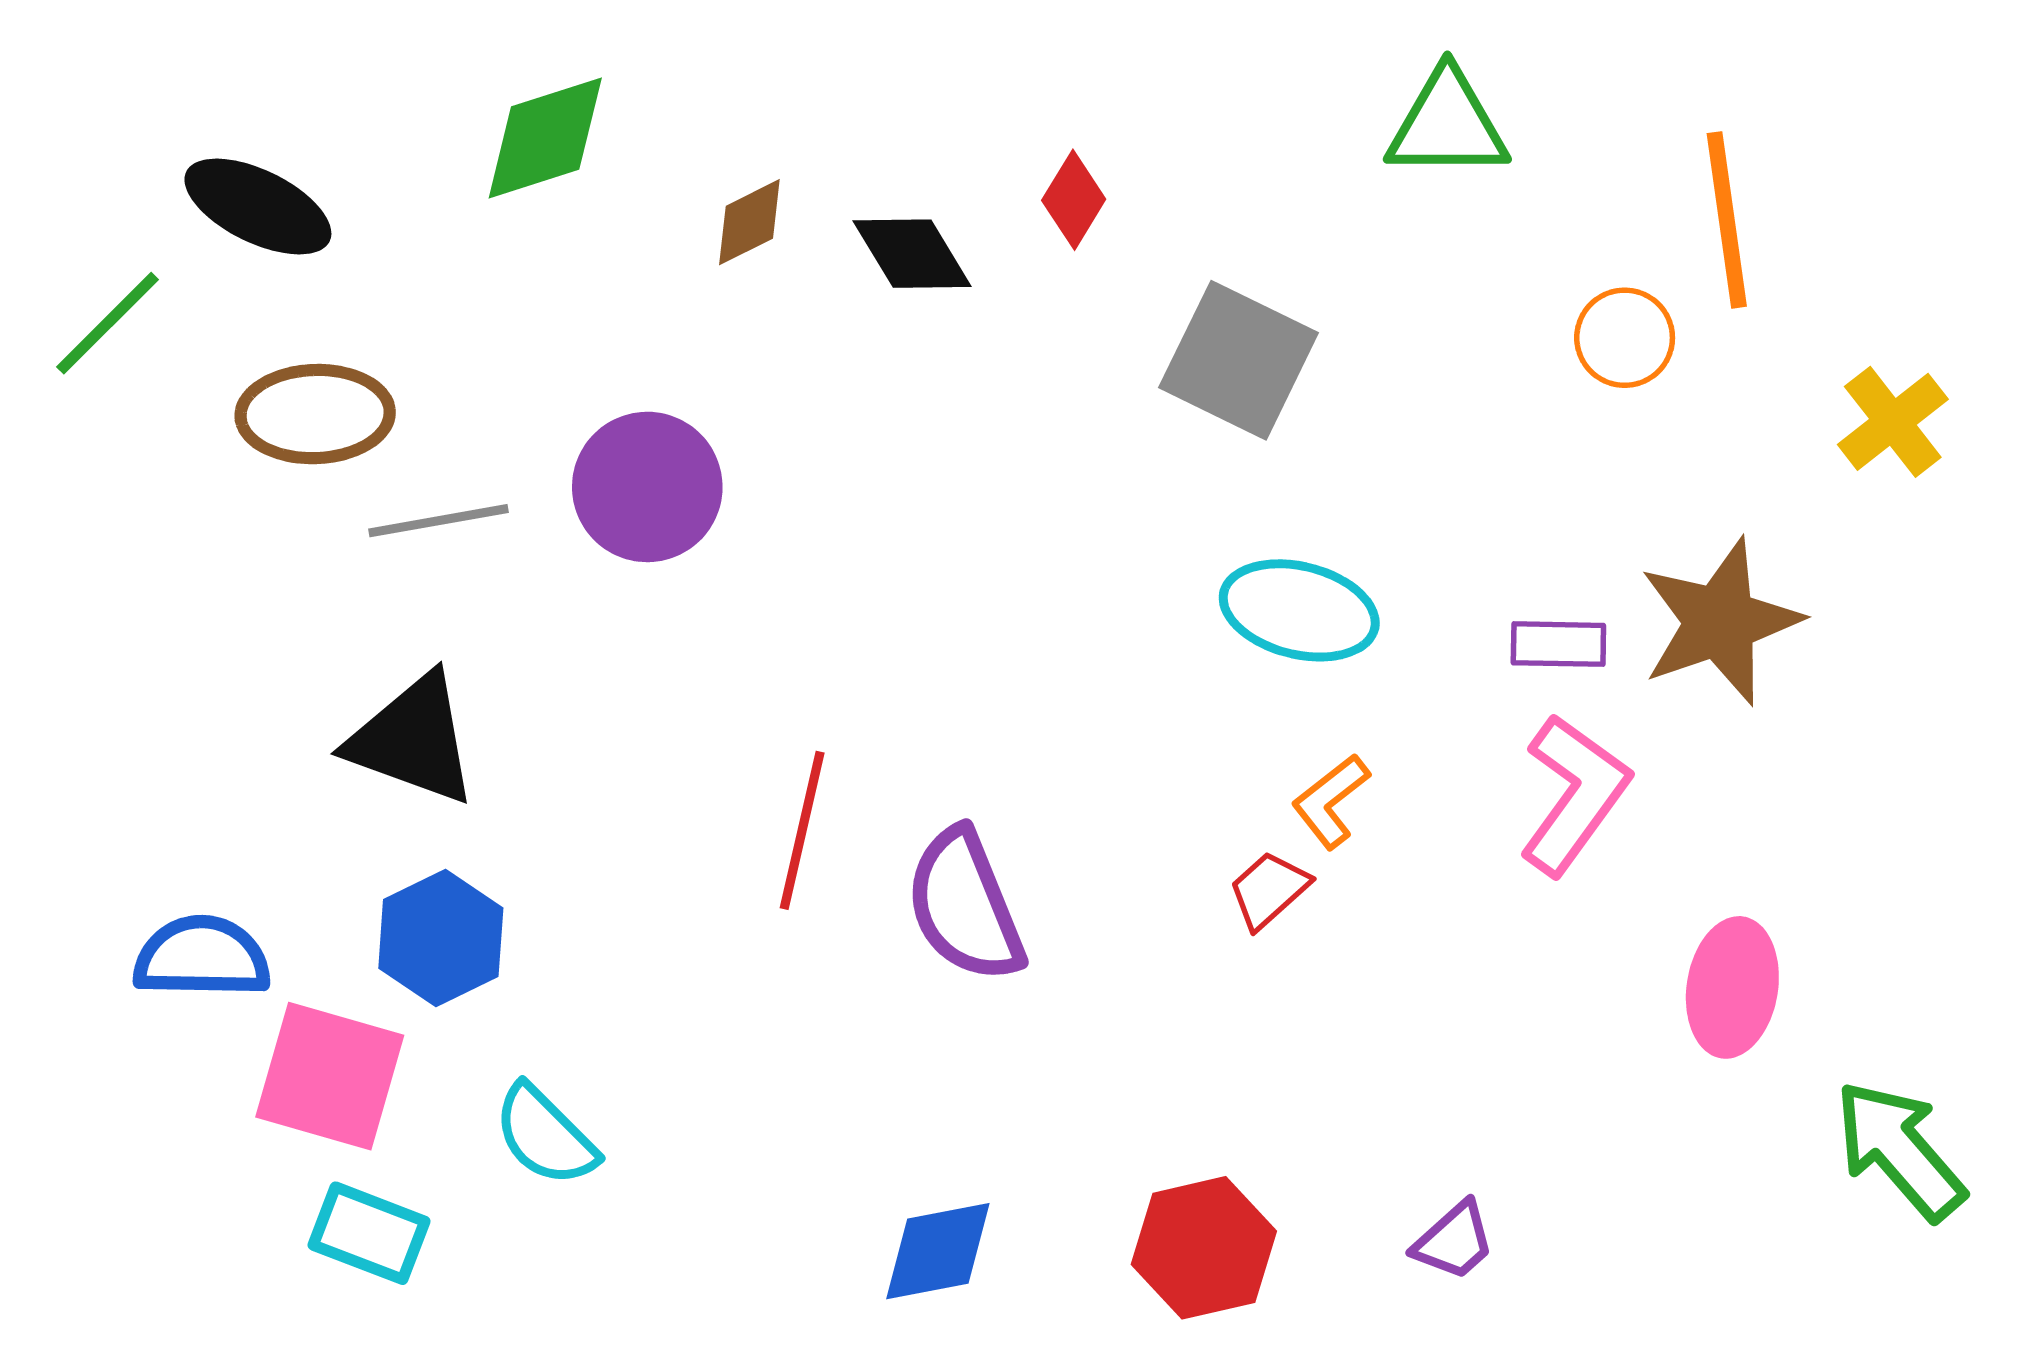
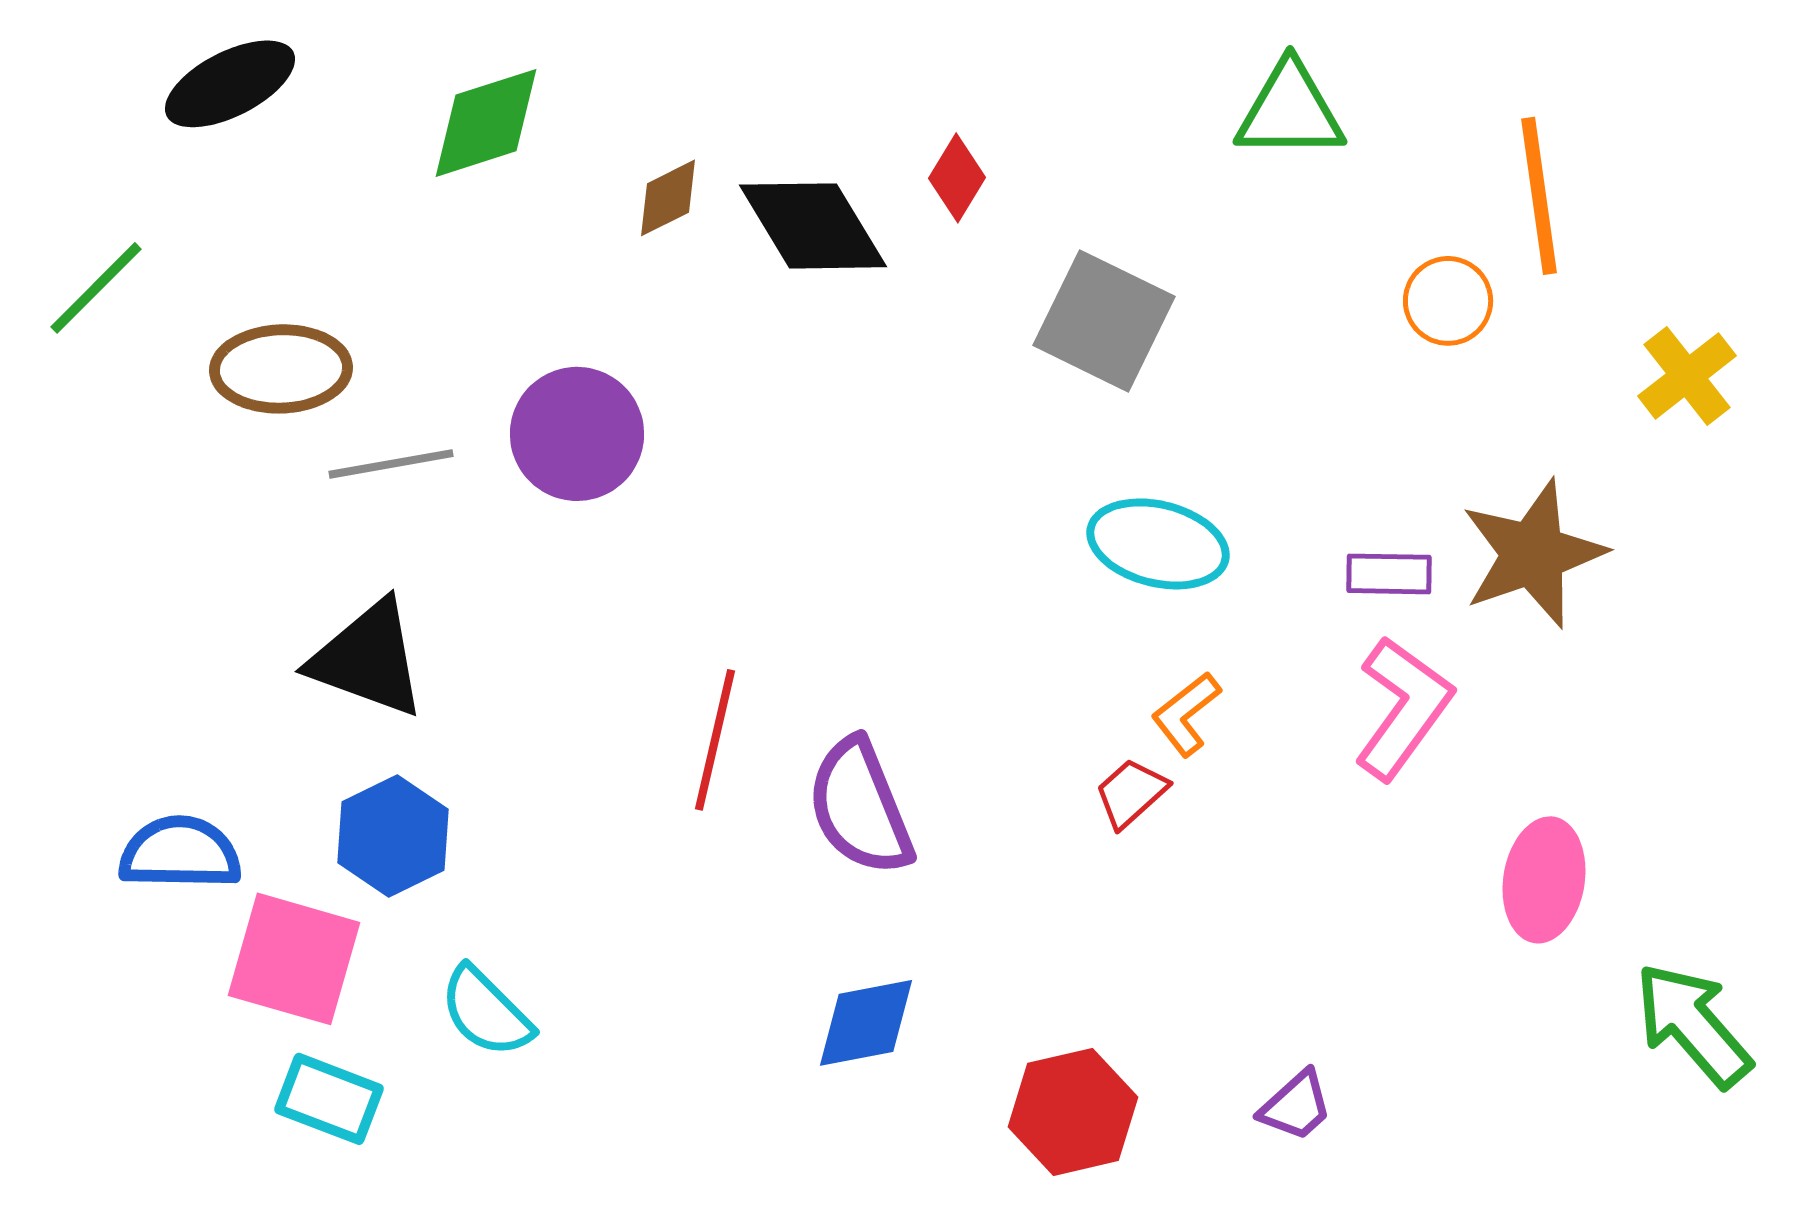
black ellipse: (258, 206) -> (230, 84), moved, turned -53
black diamond: (912, 254) -> (813, 226), size x1.4
blue diamond: (938, 1251) -> (866, 1023), moved

